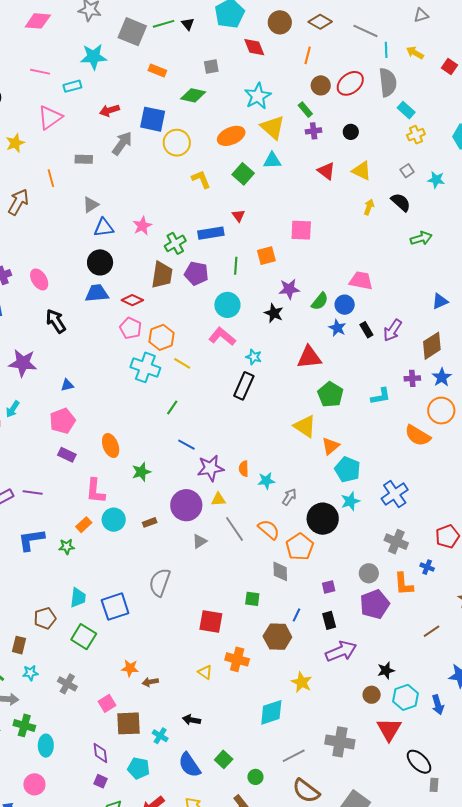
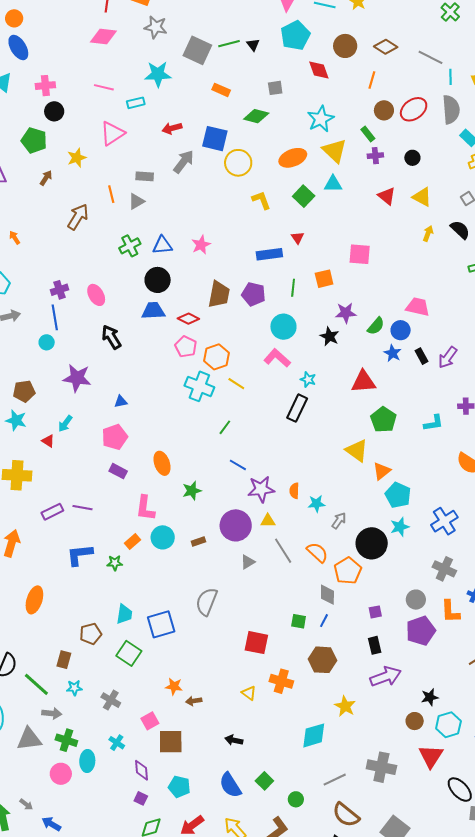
gray triangle: (91, 205) -> (136, 201), moved
green cross: (175, 243) -> (130, 246), moved
blue line: (297, 615) -> (324, 621), moved
cyan cross: (160, 736) -> (117, 743), moved
pink circle: (34, 784) -> (61, 774), moved

